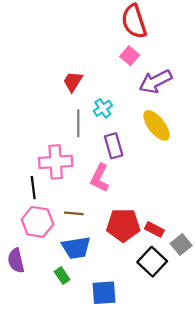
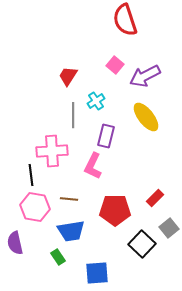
pink square: (130, 56) -> (115, 65), moved
purple rectangle: (114, 146) -> (106, 136), turned 30
red rectangle: (154, 229) -> (155, 198), moved, turned -72

